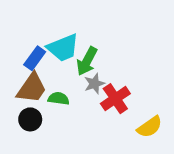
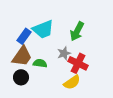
green arrow: (87, 61) -> (77, 31), moved
red cross: (115, 99) -> (78, 63), turned -30
yellow semicircle: (150, 127) -> (72, 82), moved

